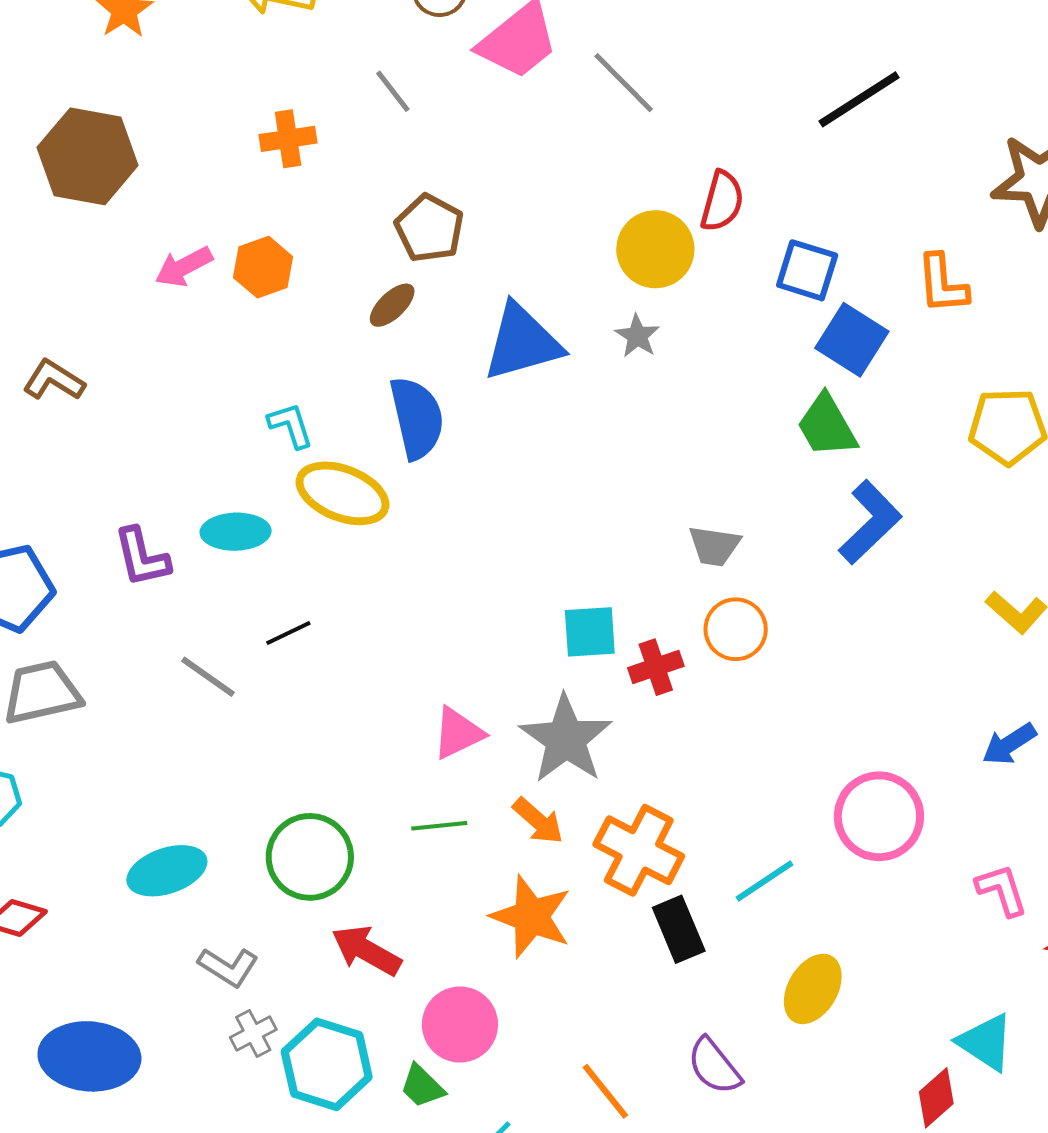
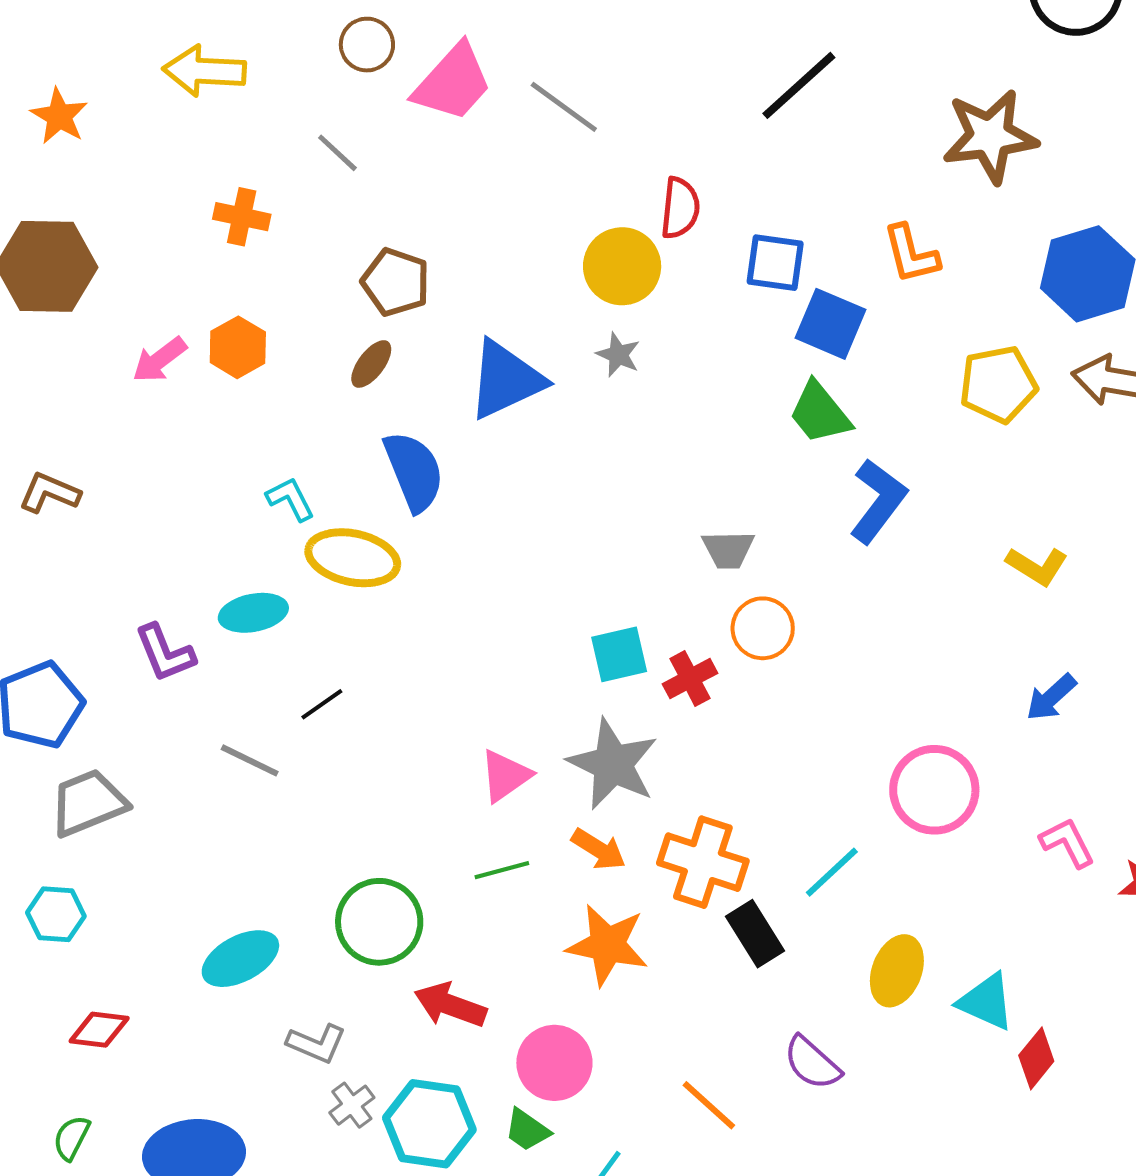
orange cross: (288, 139) -> (242, 217), turned 30
cyan triangle: (986, 1042) -> (986, 1002), moved

